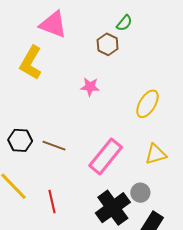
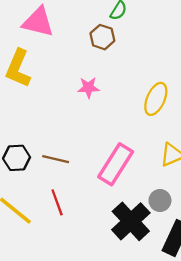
red line: (52, 202) -> (57, 202), moved

